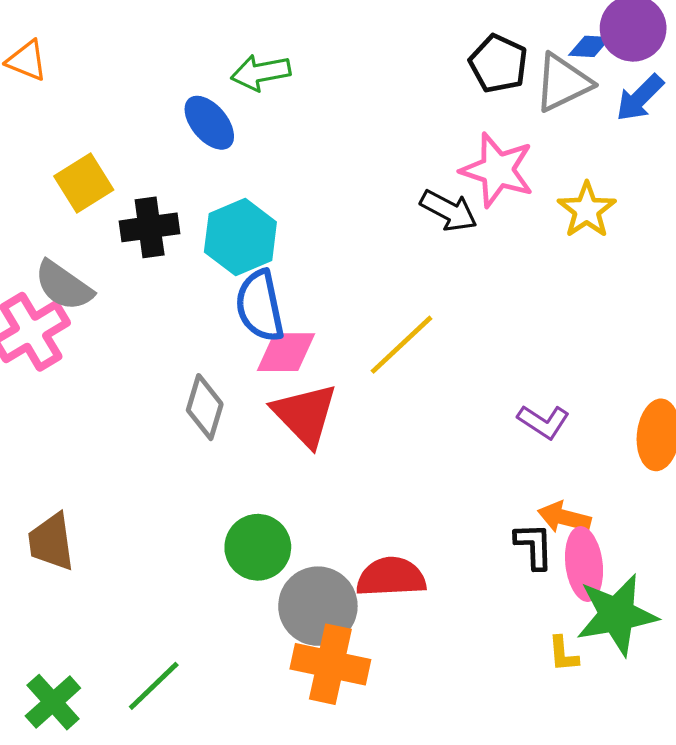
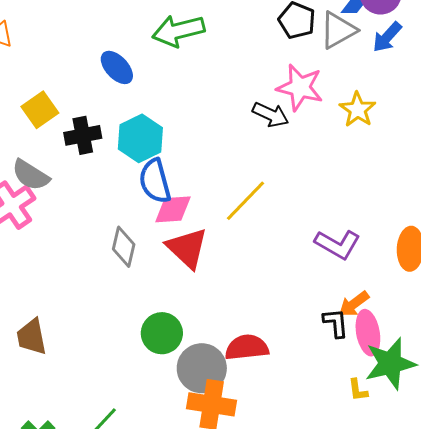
green arrow: (261, 73) -> (178, 31), moved, size x1.4
purple L-shape: (543, 422) -> (338, 244), size x1.4
orange arrow: (564, 517) -> (354, 304), turned -48

